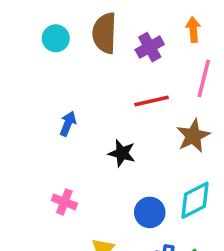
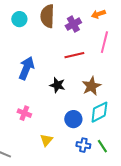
orange arrow: (193, 30) -> (98, 14), turned -104
blue arrow: (68, 124) -> (26, 68), size x1.6
brown star: (193, 136) -> (91, 86), moved

